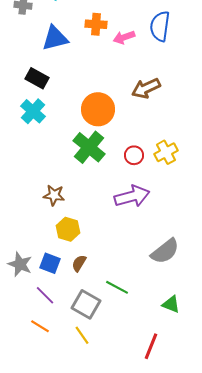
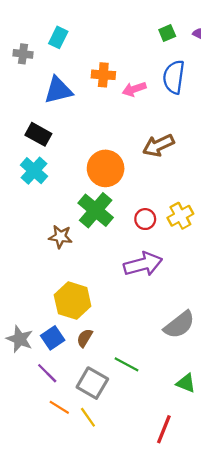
brown star: (54, 195) -> (60, 237), moved
yellow hexagon: (68, 229) -> (73, 301), size x1.4
blue square: (50, 263) -> (53, 338), turned 35
orange line: (40, 326) -> (59, 407), moved

